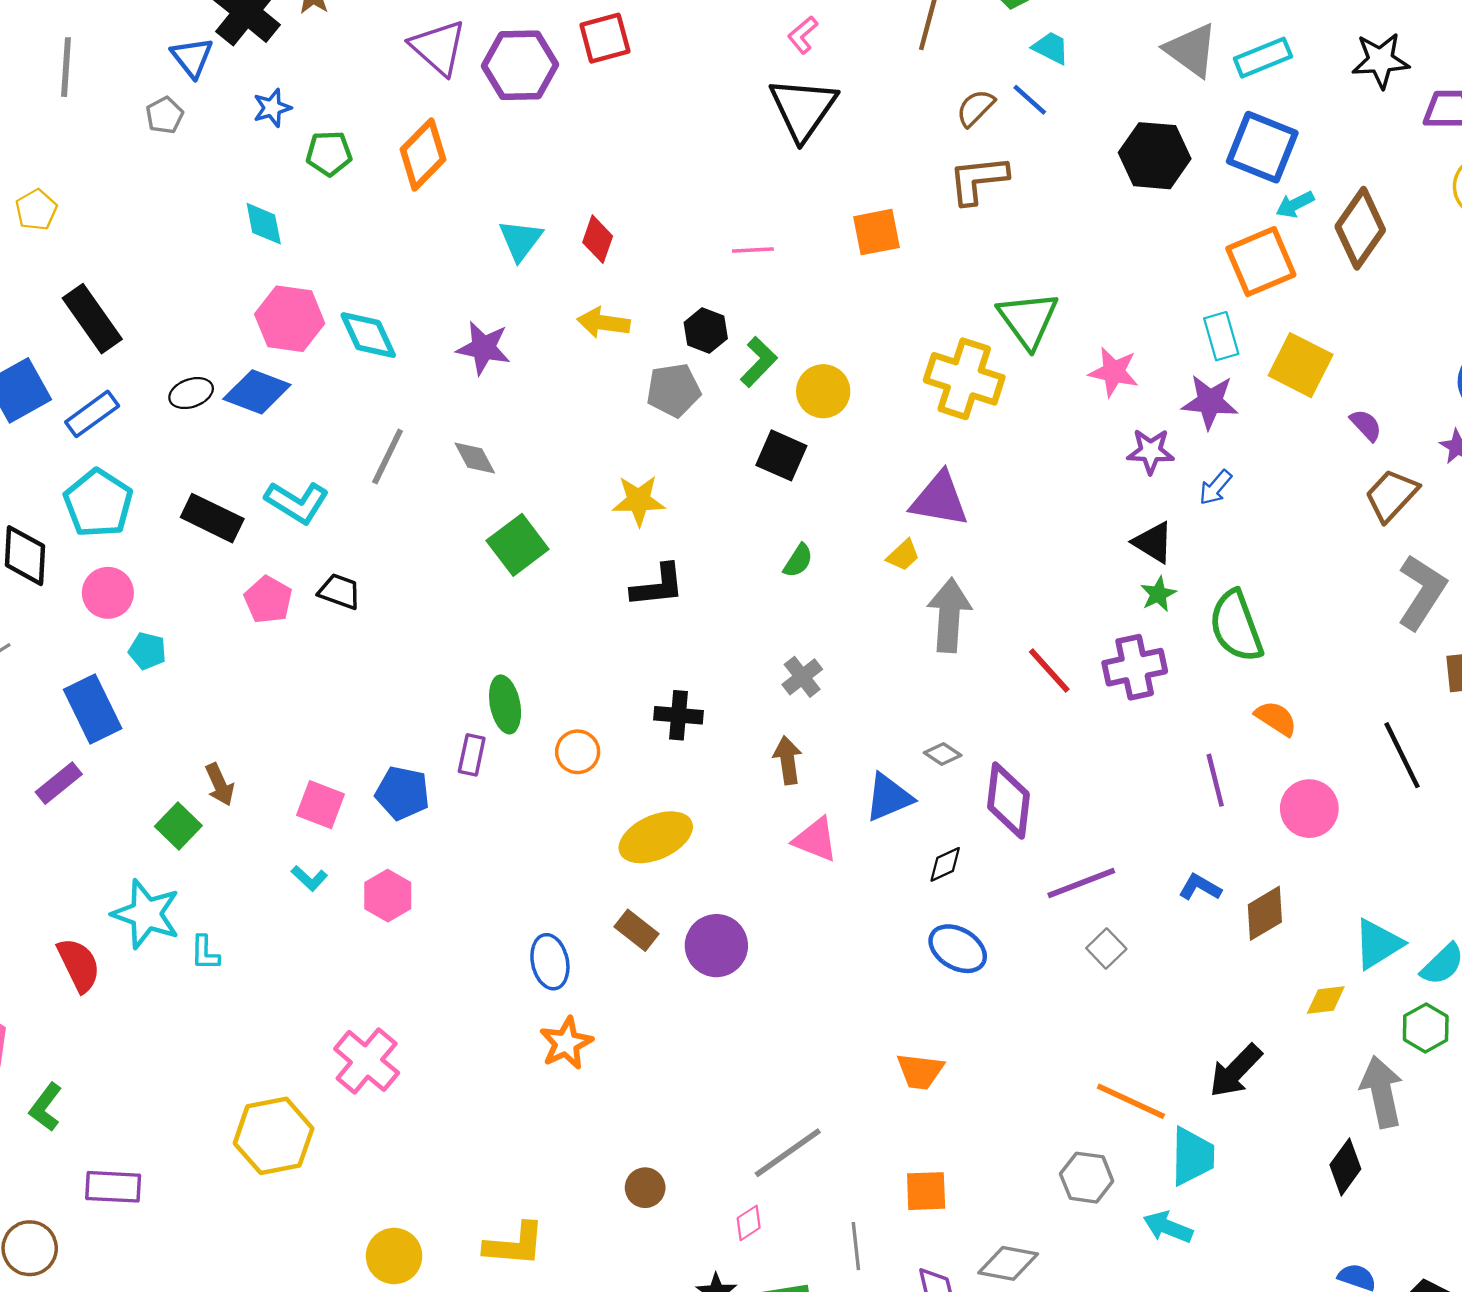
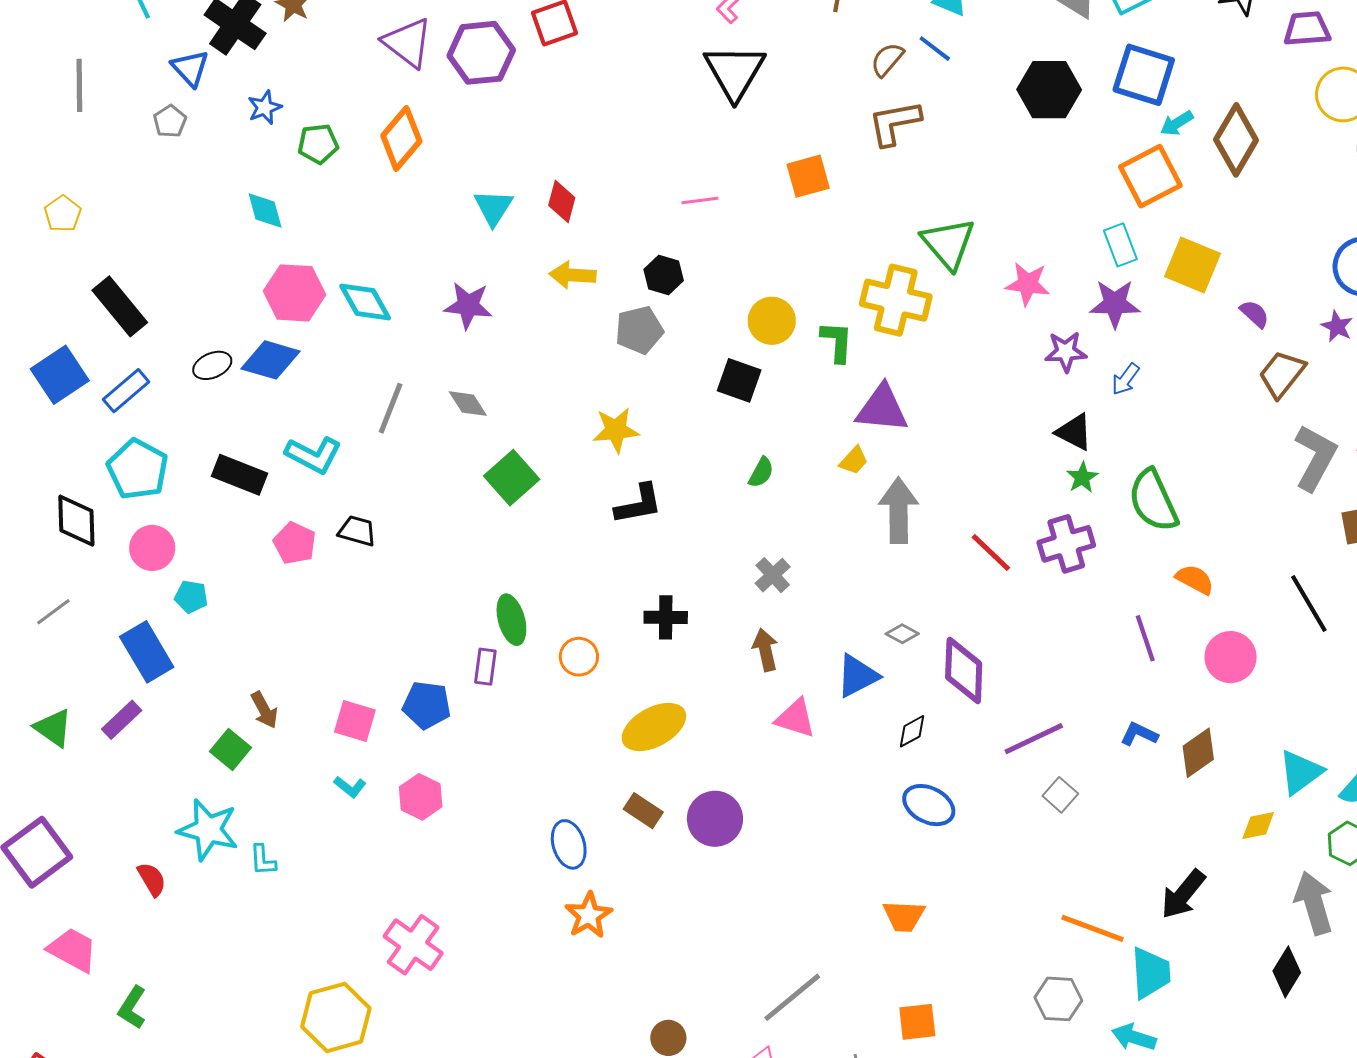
green L-shape: (759, 362) -> (837, 342), moved, turned -36
red semicircle: (79, 965) -> (152, 879), size x0.7

